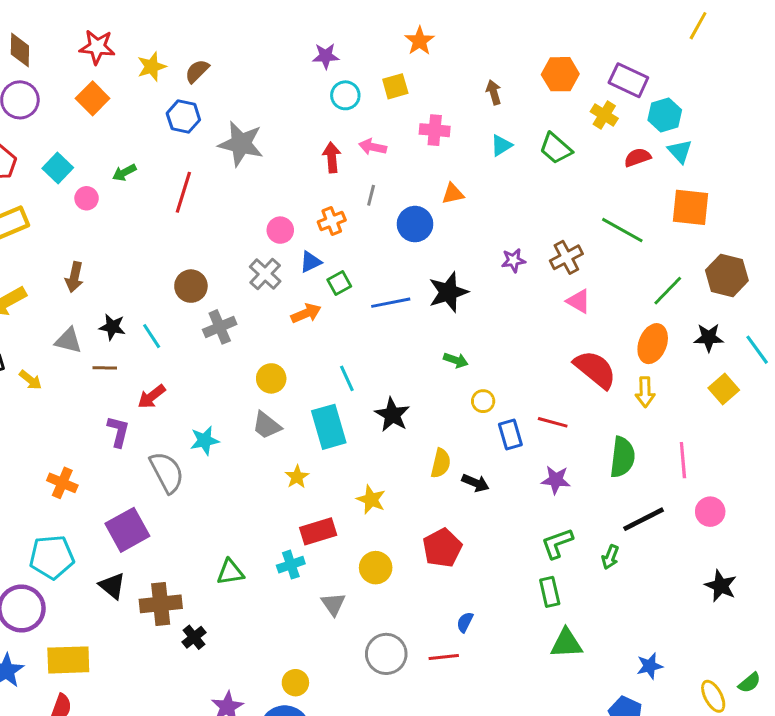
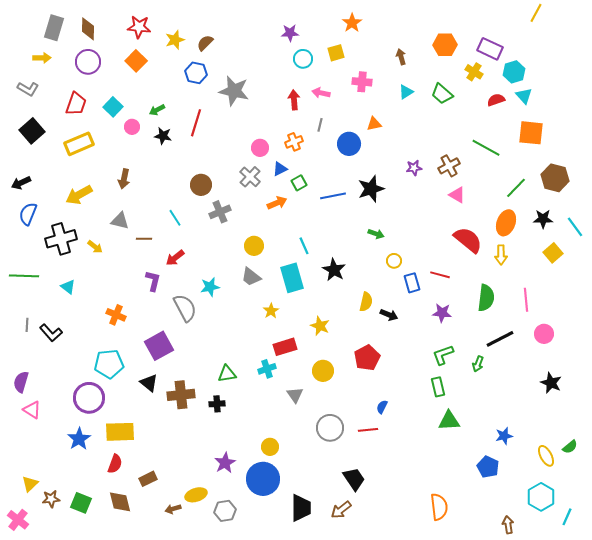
black star: (112, 327) -> (163, 136), moved
black cross: (194, 637) -> (217, 404), moved, turned 35

